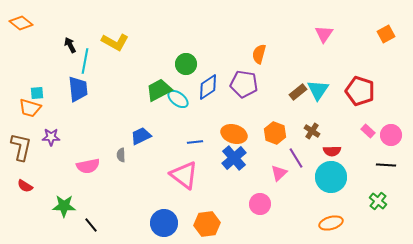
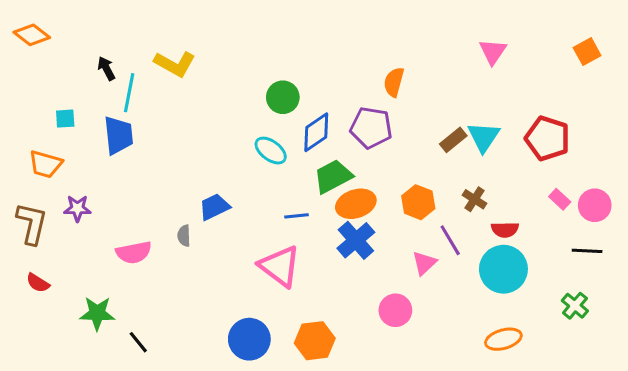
green trapezoid: (159, 90) -> (333, 176), moved
cyan square: (37, 93) -> (65, 119), moved
orange ellipse: (234, 134) -> (356, 204), turned -35

